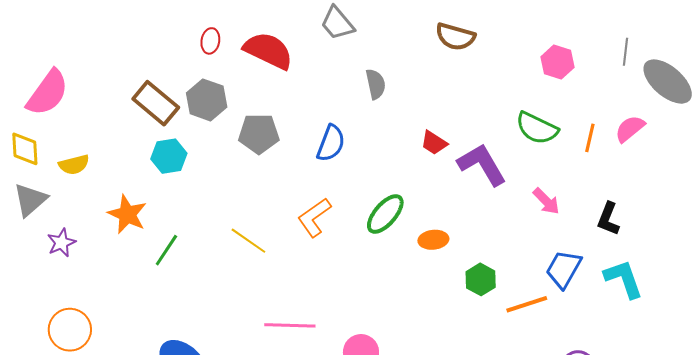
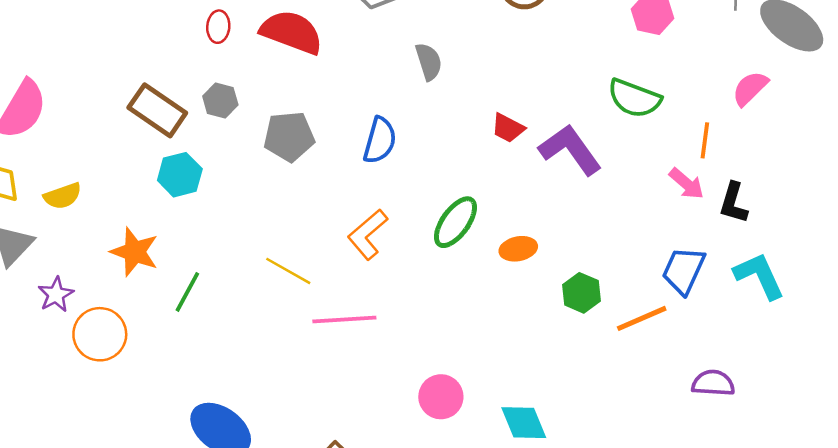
gray hexagon: (207, 100) -> (220, 100), size x0.7
orange line: (590, 138) -> (705, 140), moved
pink arrow: (546, 201) -> (686, 184), moved
pink line: (290, 325) -> (344, 319), moved
orange circle: (70, 330) -> (100, 334), moved

